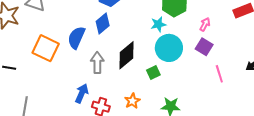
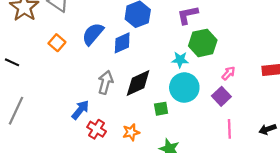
blue semicircle: (76, 38) -> (93, 34), moved
orange square: (46, 48) -> (57, 43), moved, size x0.6

